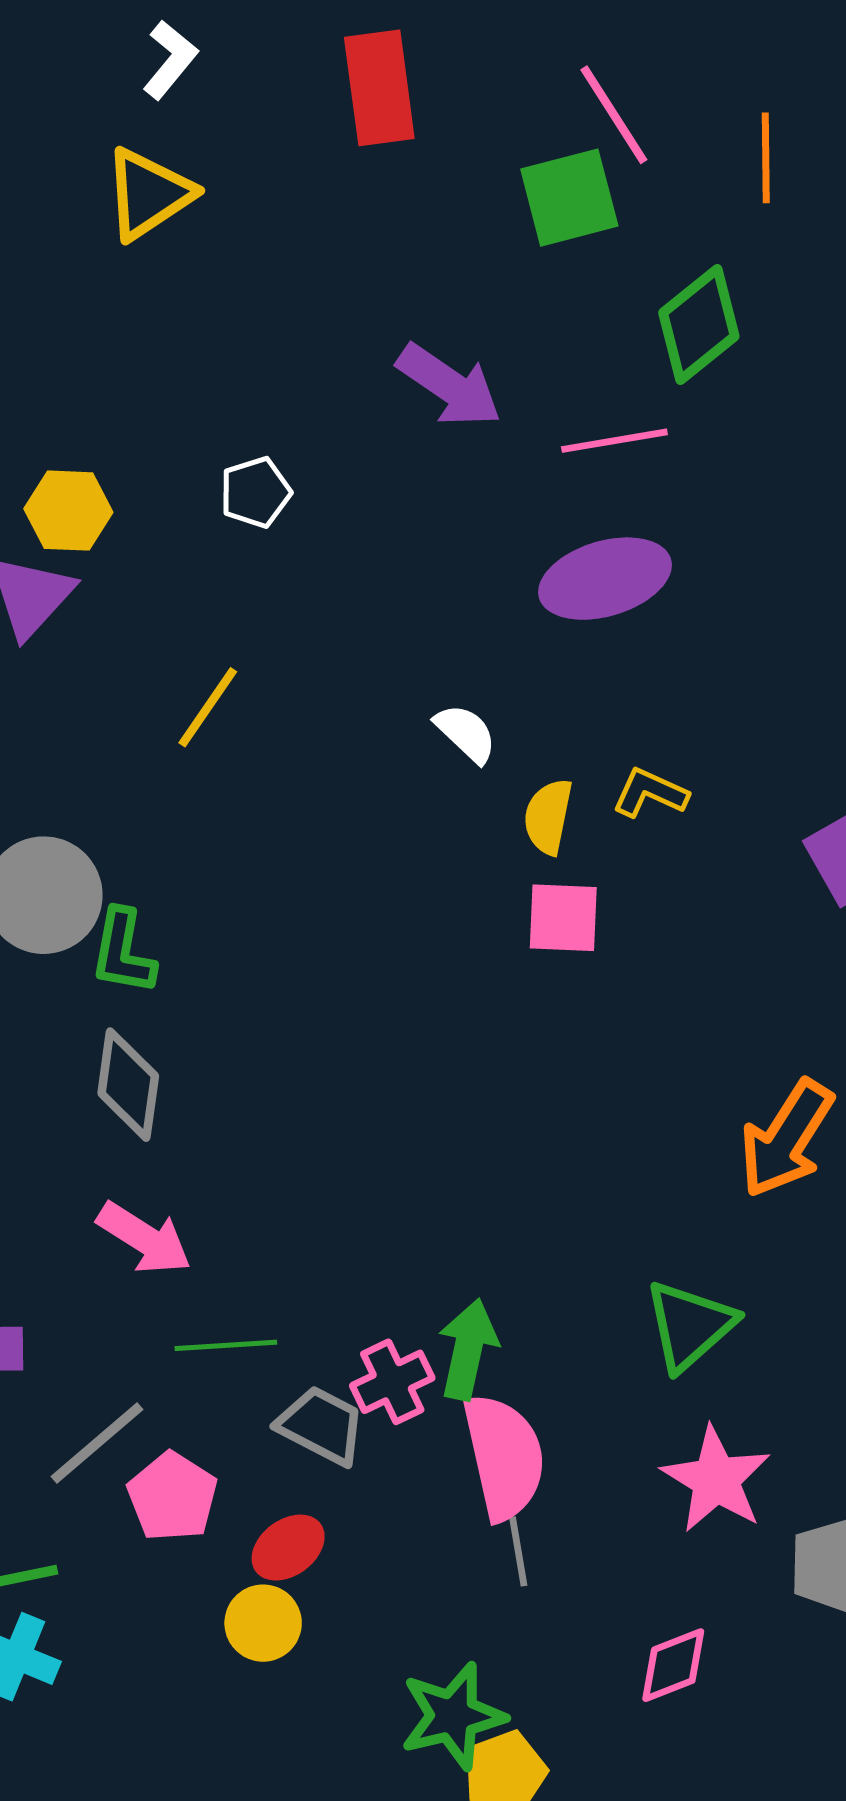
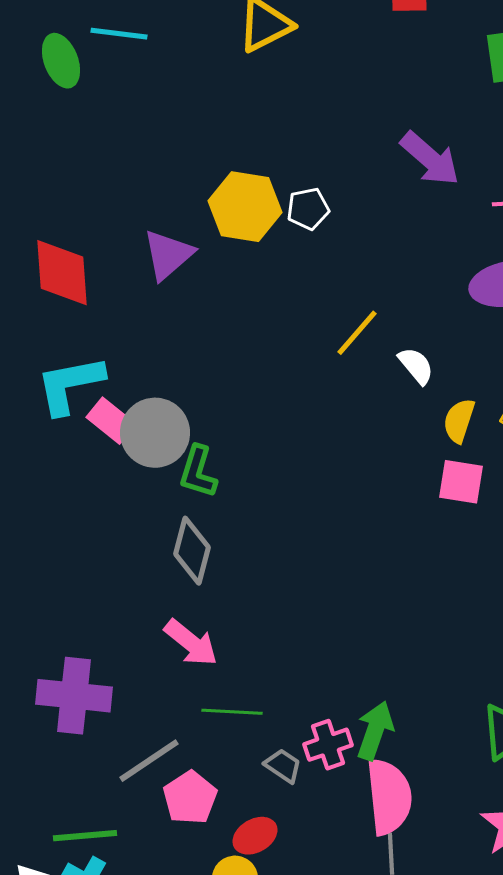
yellow hexagon: (68, 511) -> (245, 207), moved, size x1.4
yellow line: (208, 707) -> (357, 333), moved
gray trapezoid: (321, 1425) -> (283, 766), size x0.7

